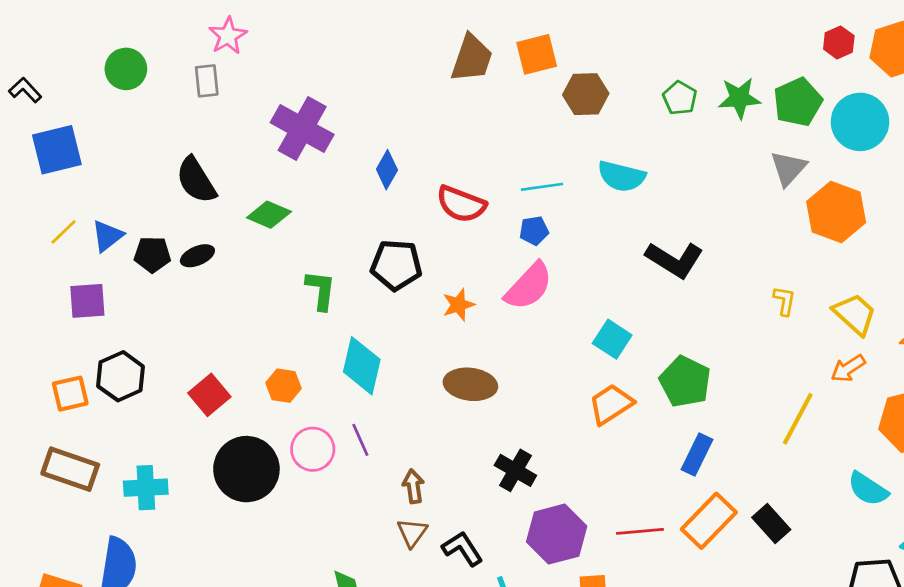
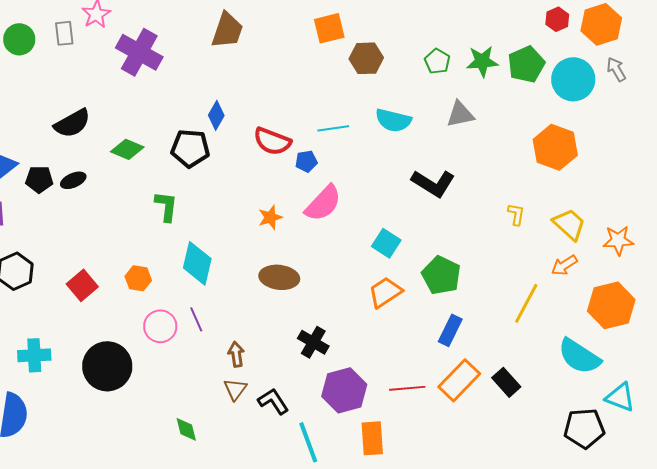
brown trapezoid: (472, 58) -> (227, 30), moved
gray rectangle: (207, 81) -> (64, 33), moved
purple cross: (302, 129) -> (139, 52), moved
gray triangle: (788, 168) -> (460, 114), moved, turned 36
black semicircle: (196, 180) -> (72, 123), turned -87
blue pentagon: (534, 231) -> (306, 161), moved
black pentagon: (396, 265) -> (190, 148), moved
black circle: (246, 469) -> (107, 366), moved
cyan semicircle: (868, 489) -> (579, 356), size x1.4

